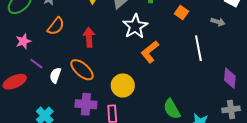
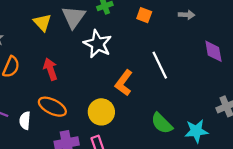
white line: (198, 48) -> (160, 65), moved
orange L-shape: (150, 52) -> (124, 83), moved
purple diamond: (230, 78) -> (213, 51), moved

